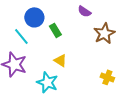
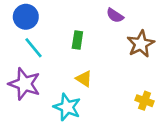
blue circle: (34, 17) -> (26, 17), moved
green rectangle: (55, 30) -> (77, 40), turned 40

